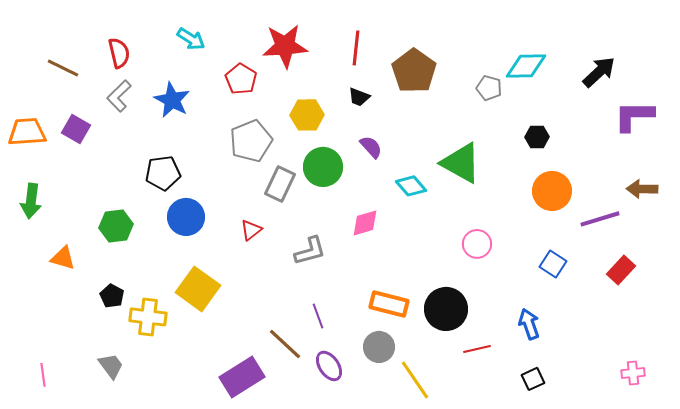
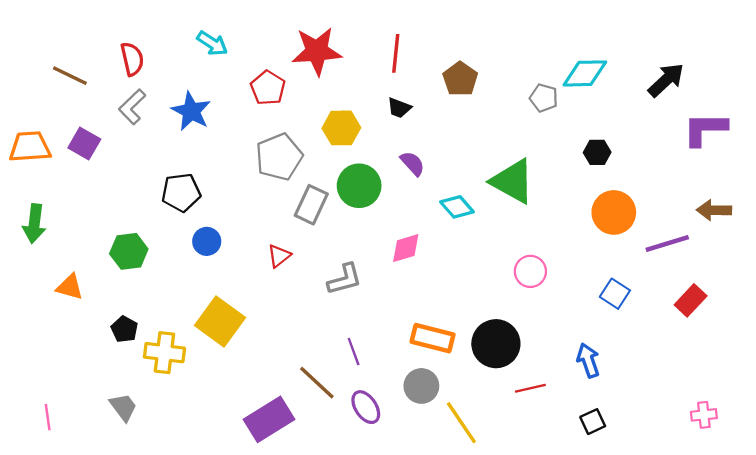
brown pentagon: (414, 71) -> (460, 79), size x0.7
blue circle: (186, 217) -> (207, 241), size x0.7

